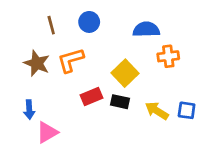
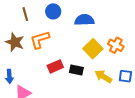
blue semicircle: (146, 29) -> (84, 20), moved
orange cross: (168, 56) -> (116, 45), moved, turned 35
yellow square: (125, 73) -> (93, 49), moved

